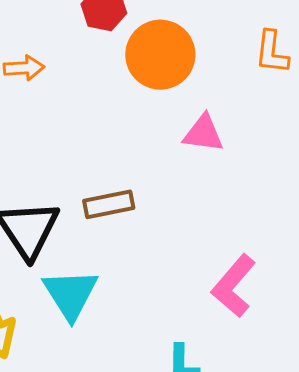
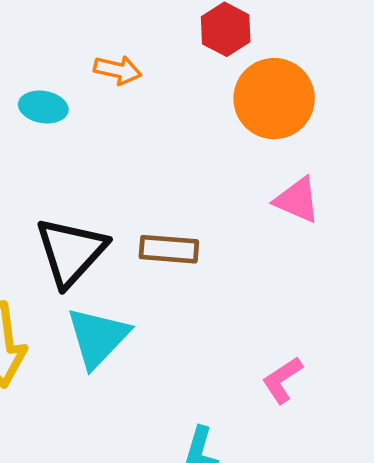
pink L-shape: (234, 286) -> (282, 380), size x0.7

